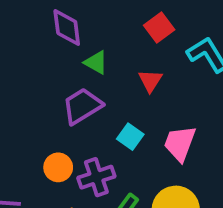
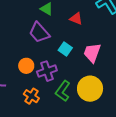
red triangle: (150, 81) -> (76, 19), turned -40
purple trapezoid: (82, 106) -> (39, 32), turned -100

